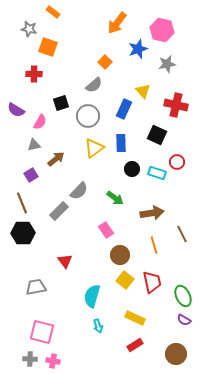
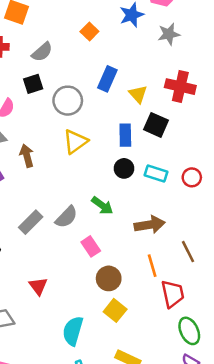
gray semicircle: (94, 85) -> (42, 52), moved
yellow triangle: (143, 91) -> (138, 94), moved
blue rectangle: (124, 109) -> (107, 79), moved
blue rectangle: (121, 143) -> (125, 135), moved
brown arrow: (56, 159) -> (27, 156), turned -66
red circle: (177, 162) -> (192, 177), moved
gray semicircle: (79, 191) -> (66, 217), moved
red trapezoid: (152, 282) -> (173, 294), moved

